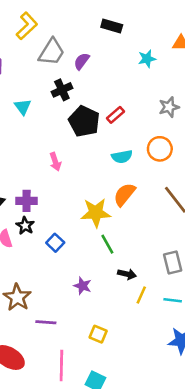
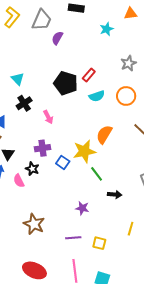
gray trapezoid: (52, 52) -> (42, 20), moved
black cross: (62, 90) -> (24, 103), moved
cyan semicircle: (122, 157) -> (97, 96), moved
purple cross: (27, 201) -> (43, 148), moved
blue square: (55, 243) -> (63, 162), moved
yellow line: (141, 295) -> (131, 229), moved
purple line: (46, 322) -> (73, 238), moved

